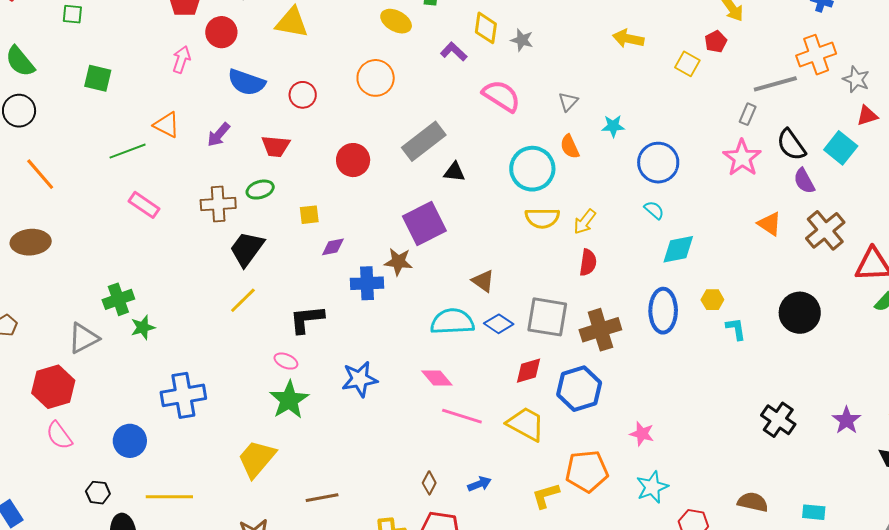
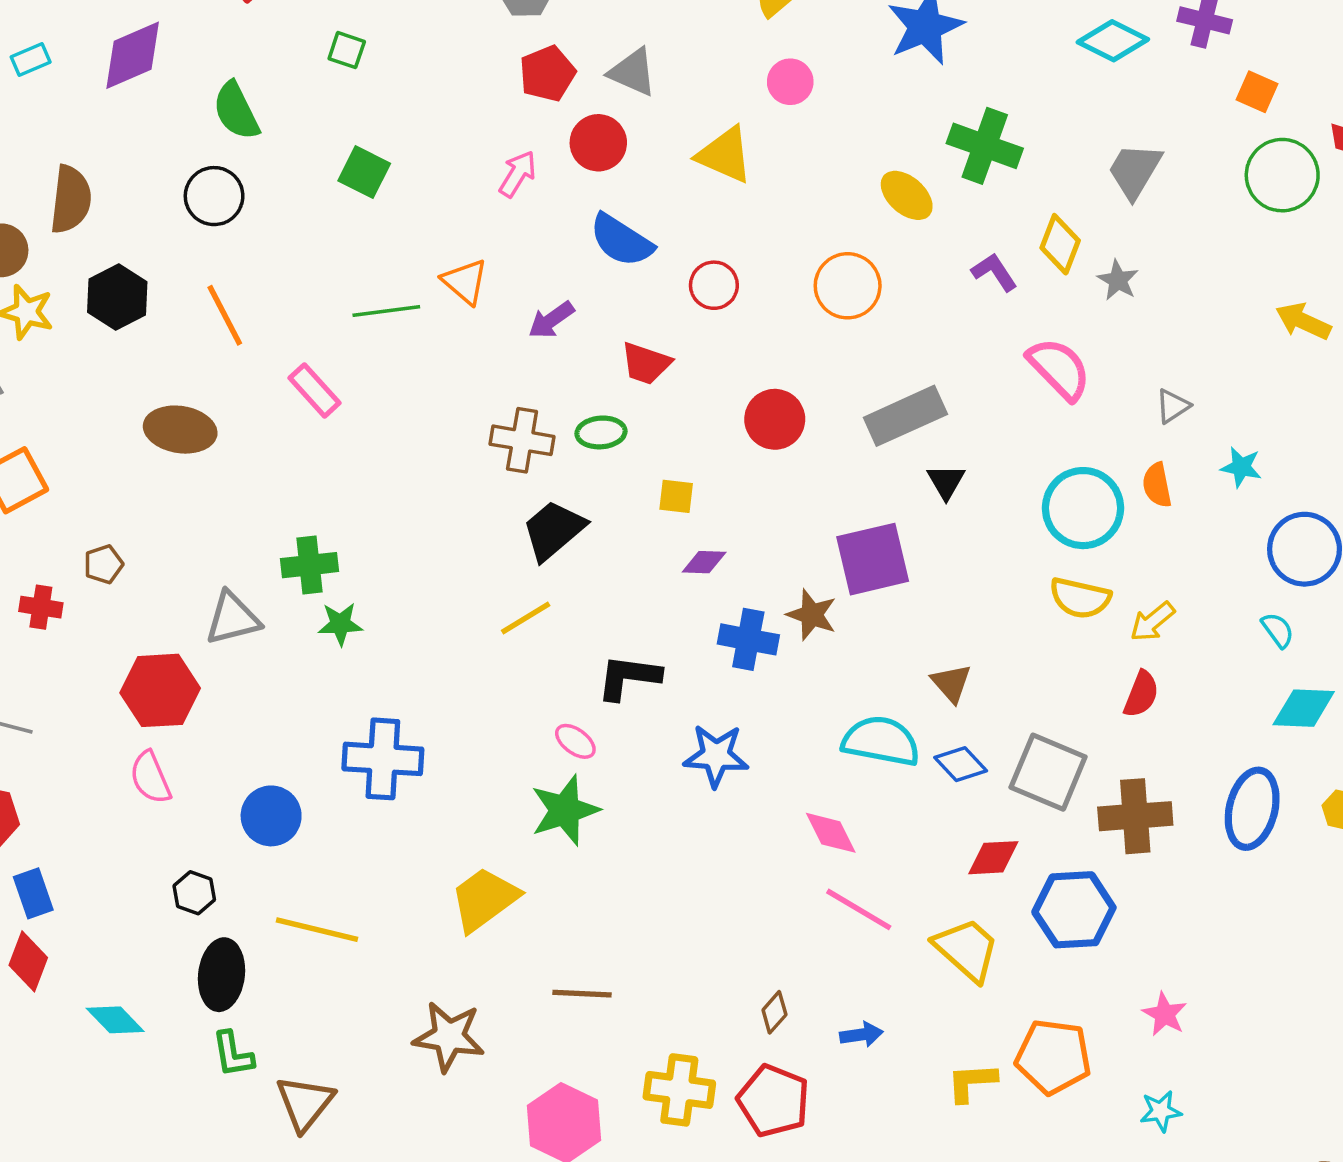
black triangle: (454, 172) -> (946, 482), turned 40
pink rectangle: (144, 205) -> (315, 390), moved
blue star: (360, 379) -> (716, 756), moved
cyan star: (652, 487) -> (1161, 1111), size x0.7

